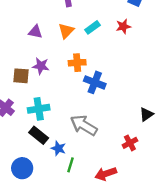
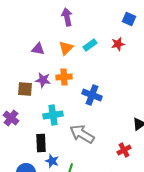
orange cross: (77, 63) -> (64, 77), moved
cyan cross: (39, 109) -> (53, 115), moved
black rectangle: (39, 135) -> (41, 143), turned 48
blue star: (58, 148) -> (52, 161), moved

